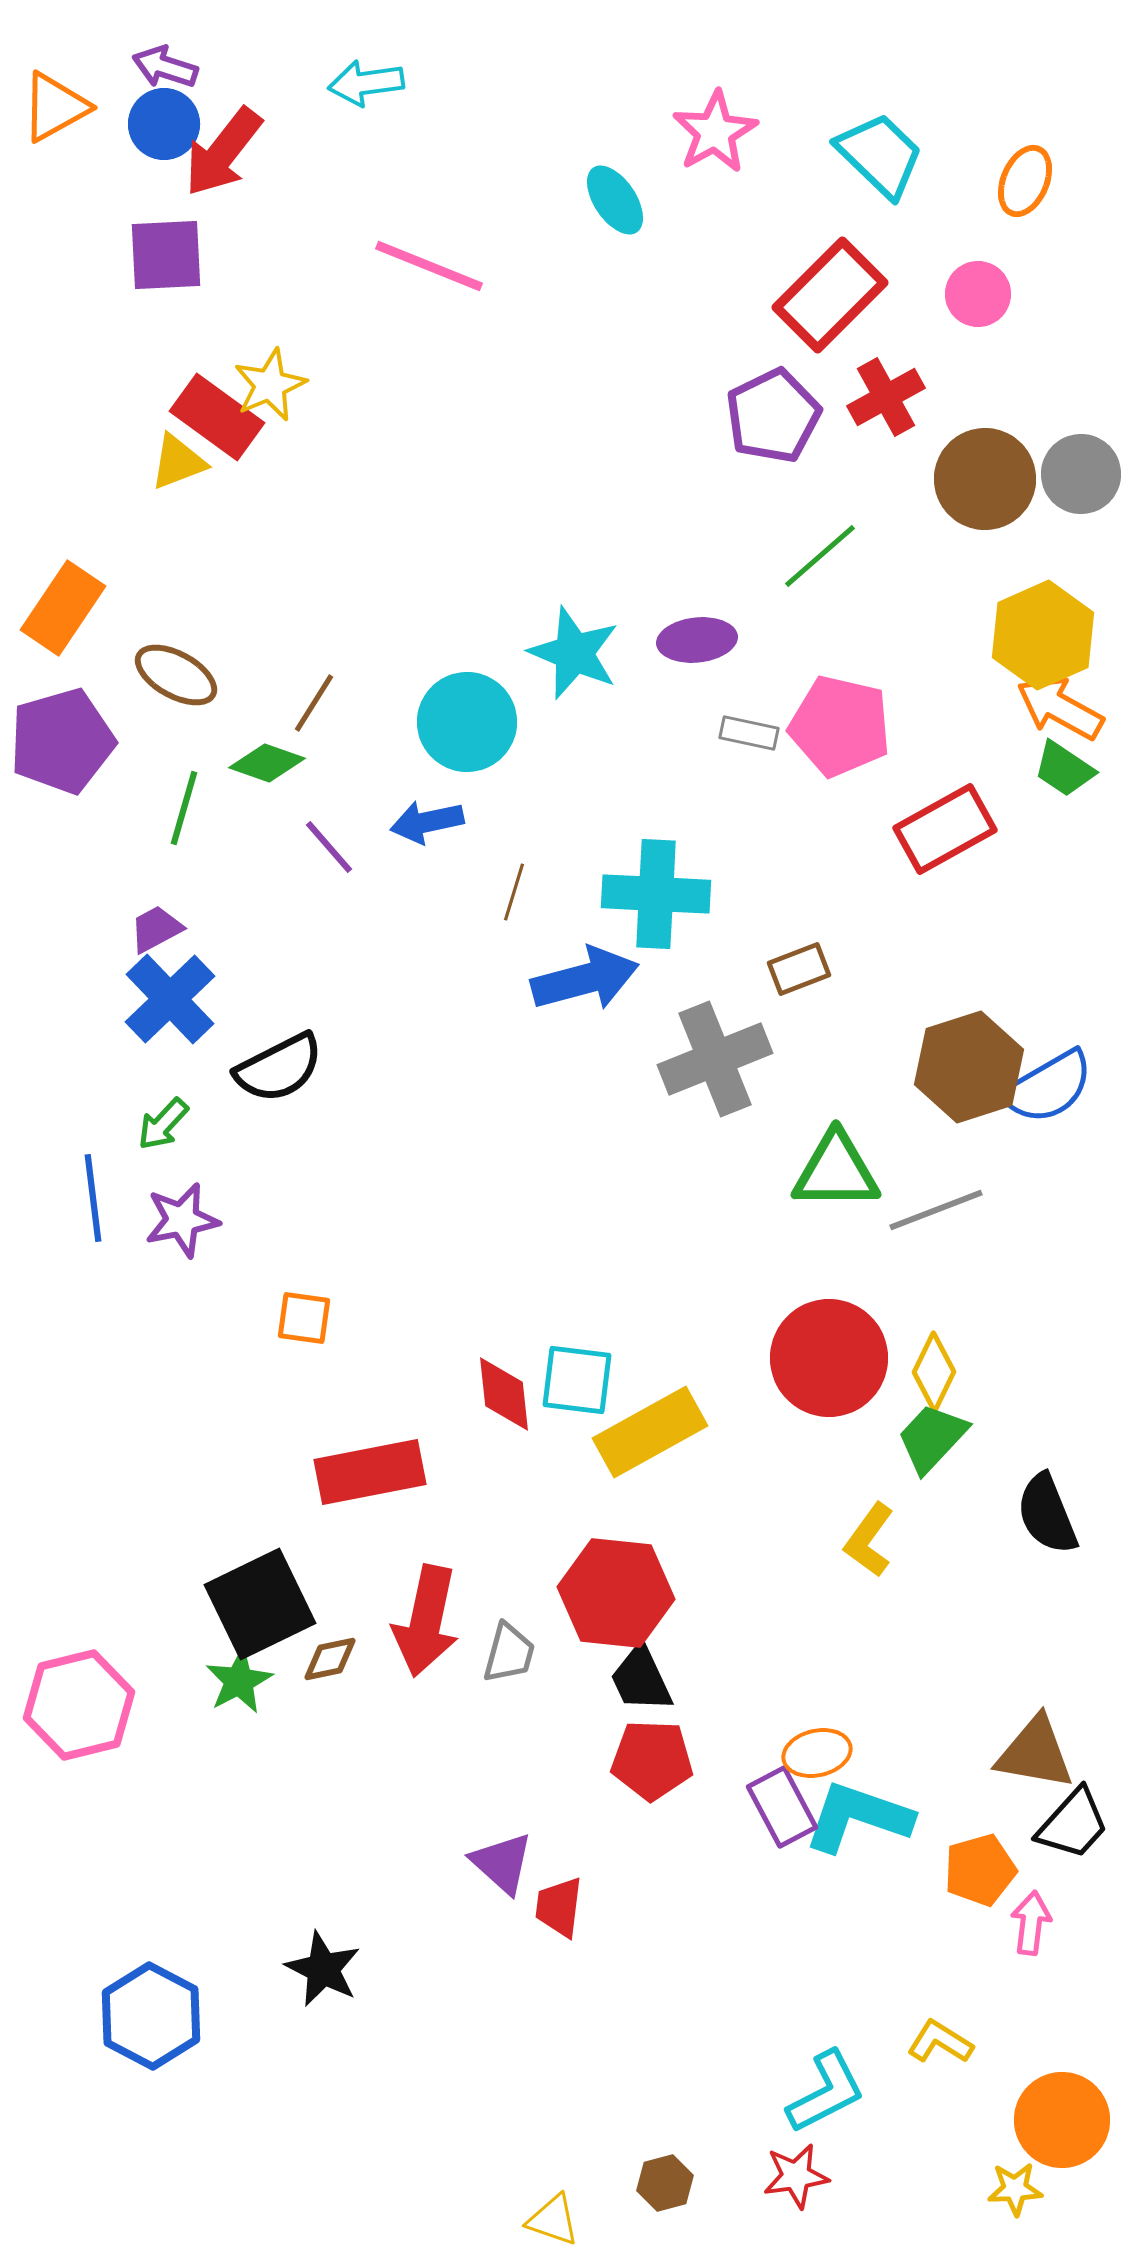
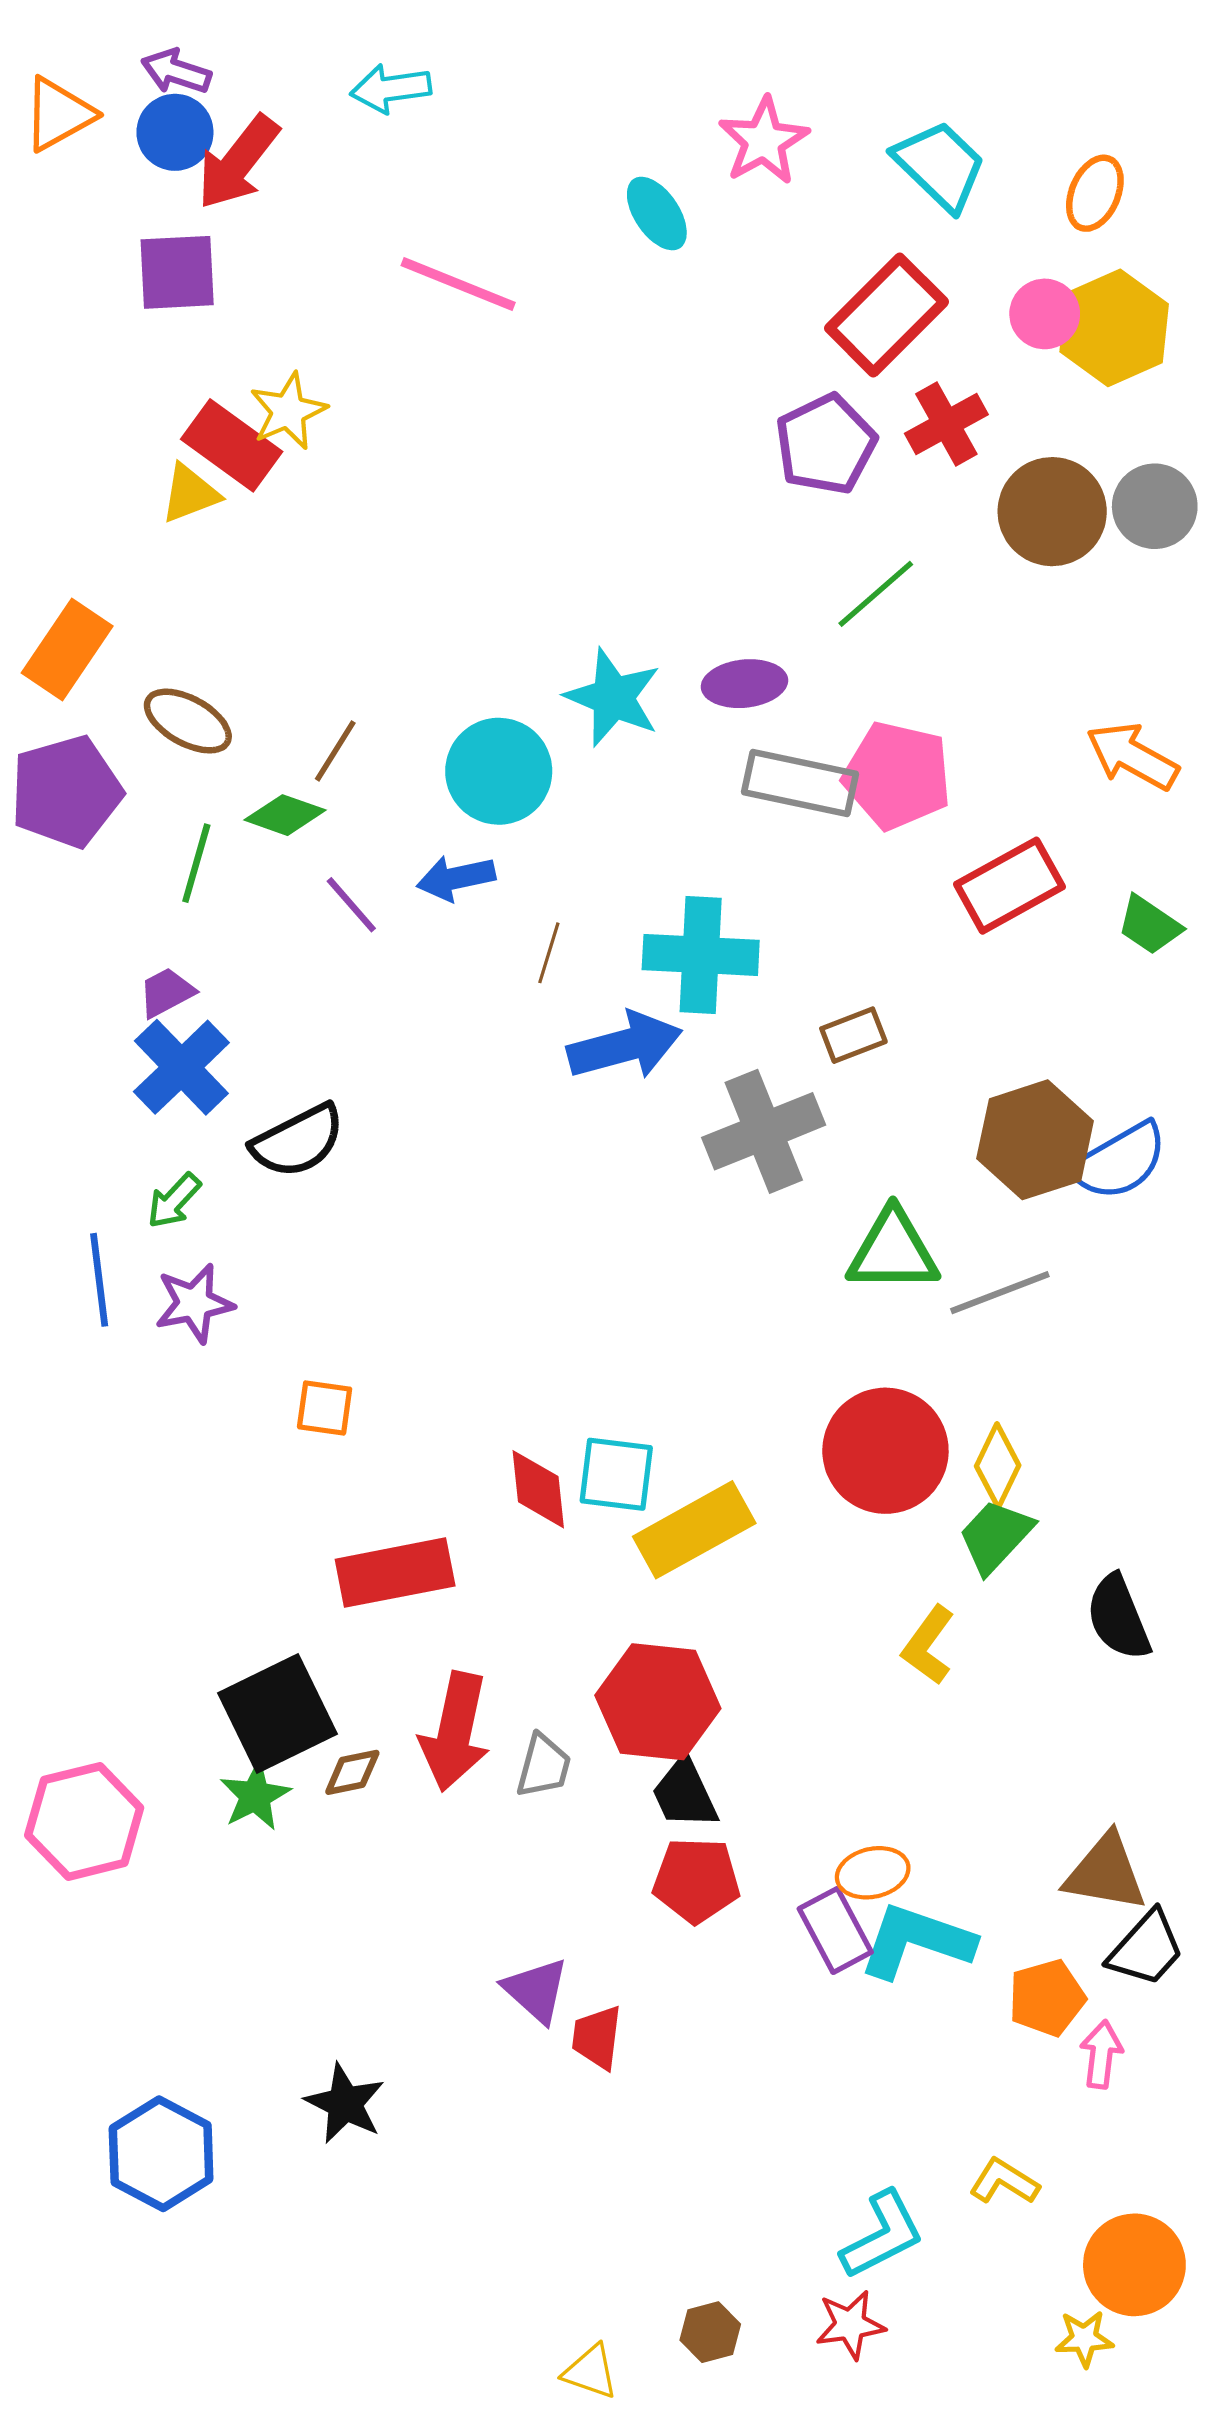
yellow hexagon: (1043, 635) -> (1114, 328), moved
gray rectangle: (749, 733) -> (800, 783), size x1.8
green trapezoid: (1064, 769) -> (1149, 925), moved

